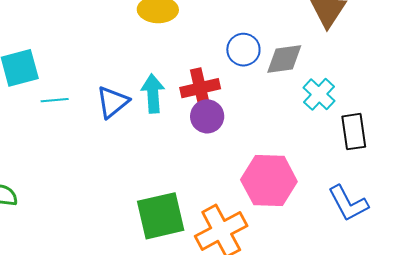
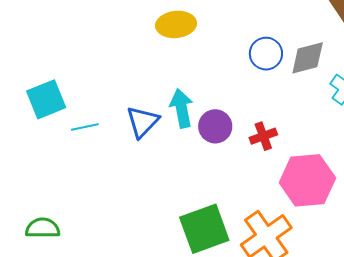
red cross: (200, 88) -> (263, 136), moved, size x0.7
purple circle: (207, 116) -> (215, 126), moved

